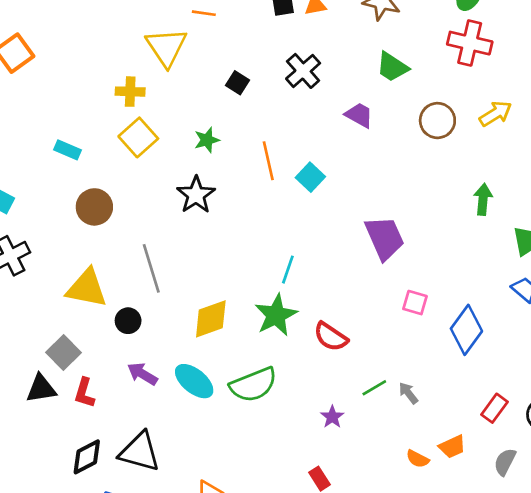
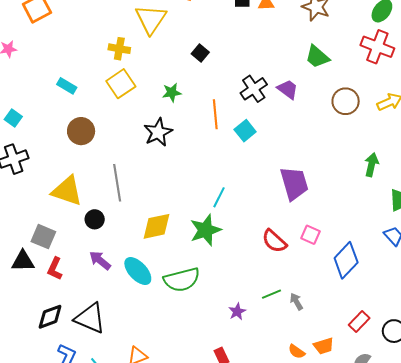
black cross: (303, 71) -> (254, 89), moved
red semicircle: (331, 337) -> (274, 241), moved
gray square: (64, 352) -> (43, 237), turned -30

